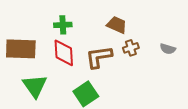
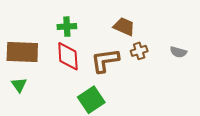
green triangle: (35, 86) -> (19, 85), moved, size x0.6

